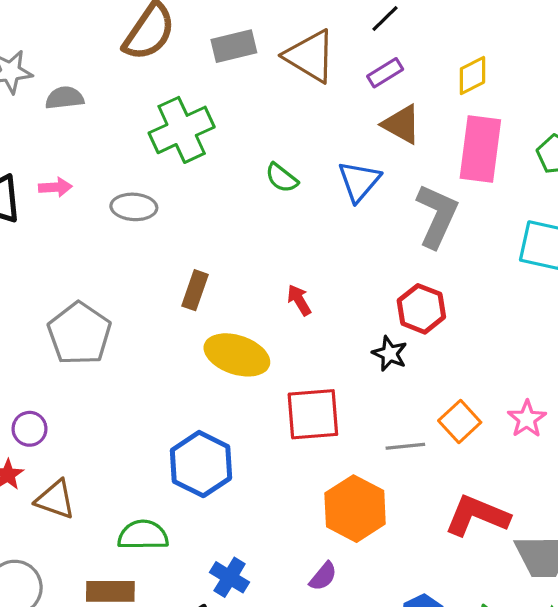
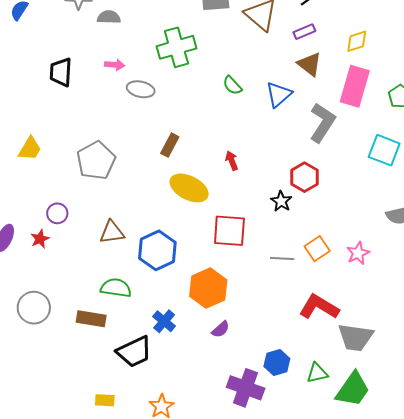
pink arrow: (55, 187) -> (115, 65), moved
brown triangle: (55, 500) -> (112, 232), moved, turned -36
orange hexagon: (355, 509) -> (208, 288), moved

